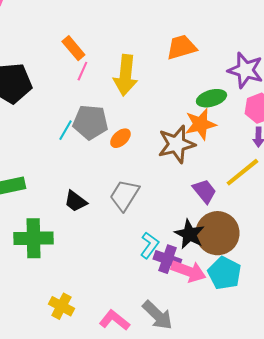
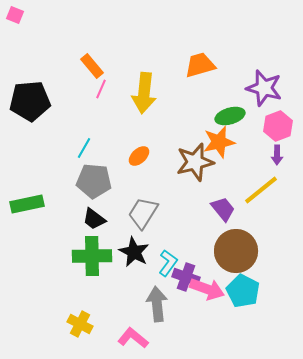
gray pentagon: (90, 122) -> (94, 181), moved
black star: (189, 234) -> (134, 252), moved
green cross: (33, 238) -> (92, 256), moved
gray arrow: (157, 315) -> (157, 304), moved, turned -140

